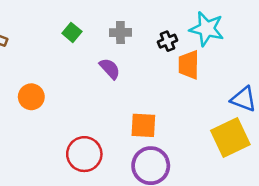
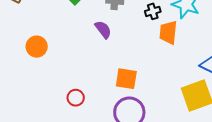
red circle: (84, 154) -> (76, 98), size x0.6

